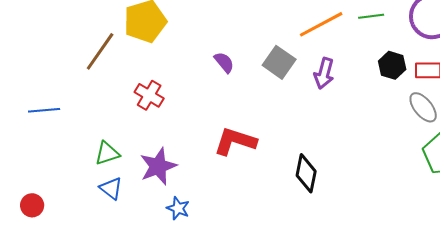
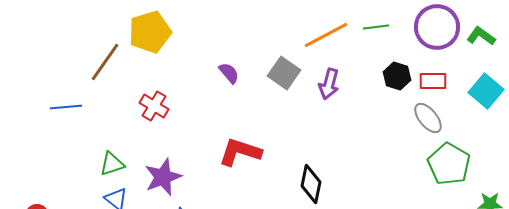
blue line: (44, 110) -> (66, 107), moved

